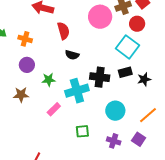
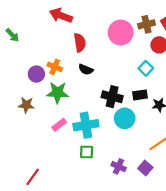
orange cross: (25, 39) -> (55, 67), moved
cyan square: (128, 47) -> (146, 68), size x0.6
green star: (49, 80) -> (58, 93), size x1.5
cyan cross: (77, 91) -> (86, 125), moved
cyan circle: (115, 111) -> (125, 118), moved

